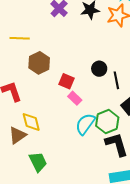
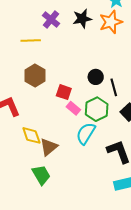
yellow line: (20, 38) -> (31, 41), moved
green hexagon: (107, 122) -> (97, 109), moved
brown triangle: (17, 135) -> (49, 147), moved

